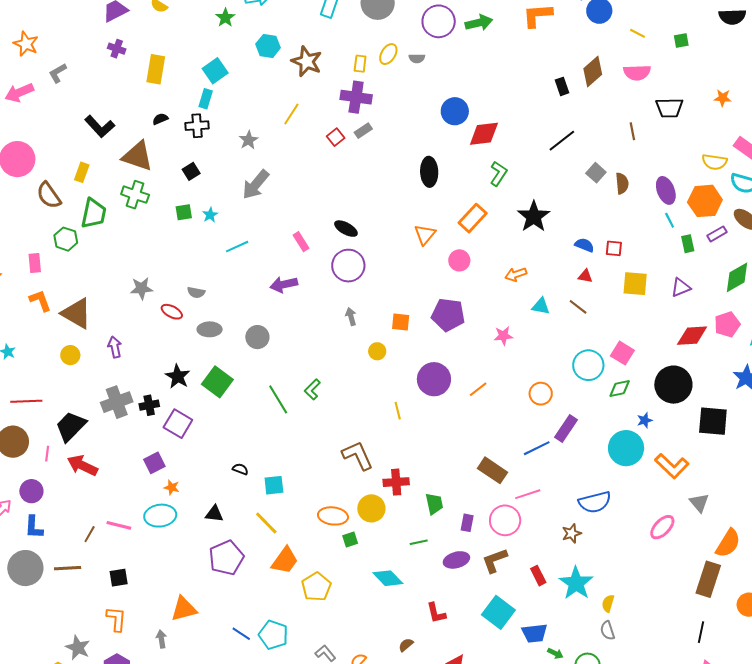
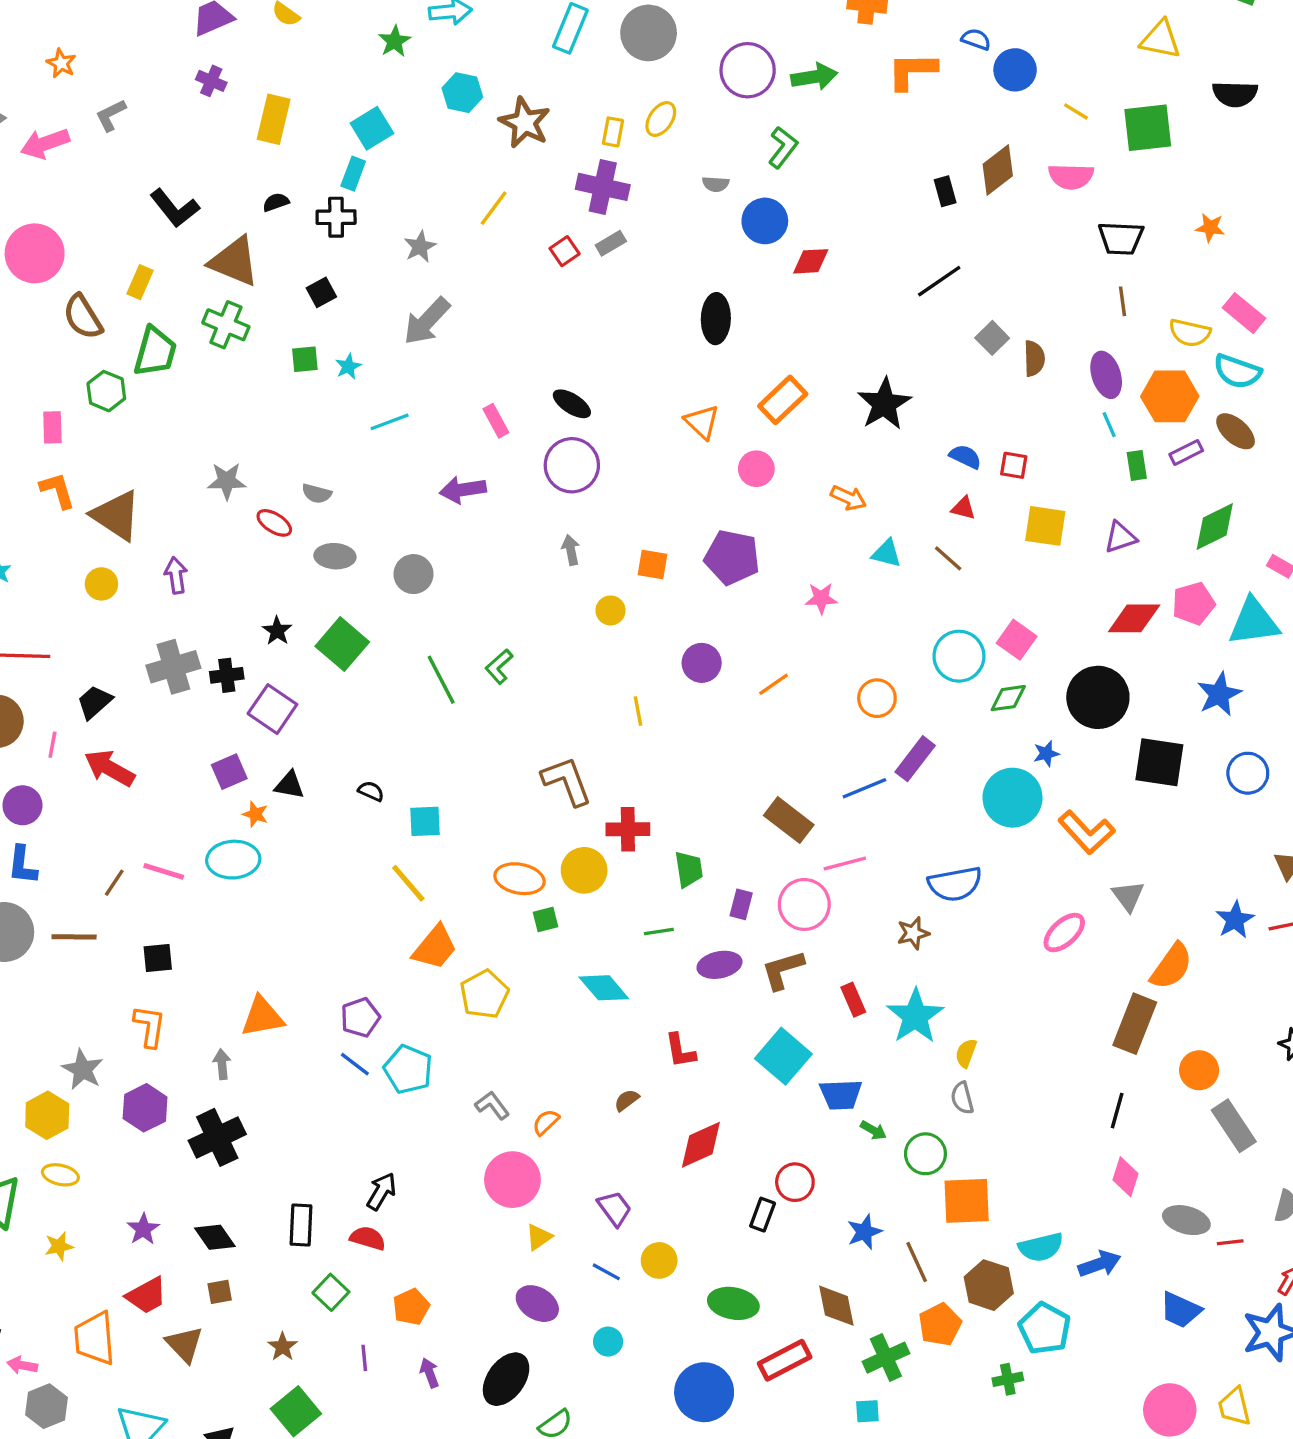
green square: (681, 40) -> (1148, 128), size x2.0
orange star: (26, 44) -> (61, 63), size x0.7
gray semicircle: (417, 58) -> (716, 184), moved
brown line: (632, 131) -> (1122, 301), moved
red diamond: (484, 134) -> (811, 261), size x0.7
green L-shape: (499, 174) -> (783, 147), moved
orange triangle: (425, 234) -> (702, 422), turned -30
orange arrow: (516, 274) -> (848, 498), turned -140
black star: (178, 376) -> (277, 631), size x0.7
purple circle: (434, 379) -> (702, 663), size x0.7
black trapezoid: (71, 426) -> (95, 702), size x0.7
black triangle: (214, 514) -> (289, 785), moved
purple pentagon: (226, 558) -> (360, 1017), moved, size x0.7

